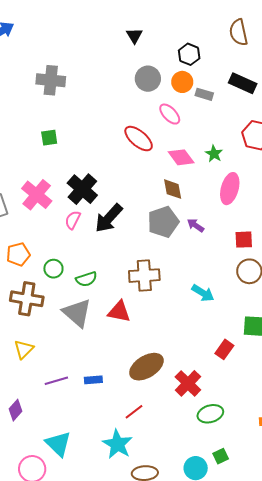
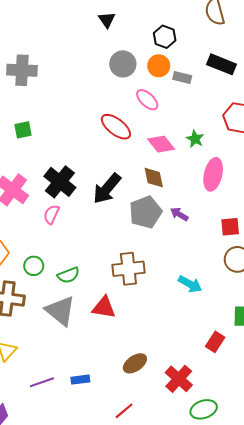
black arrow: (109, 218) -> (107, 189), moved
brown ellipse: (146, 367) -> (135, 363), size x0.7

